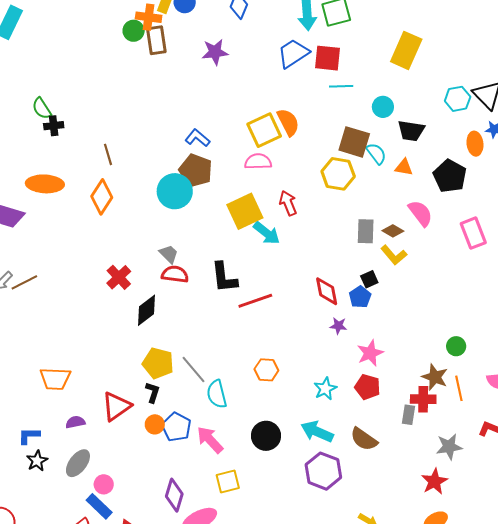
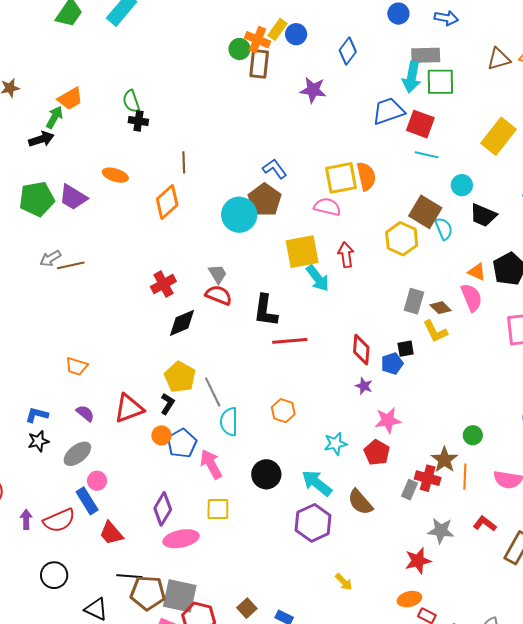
orange triangle: (404, 167) -> (477, 272), moved
orange ellipse: (45, 184) -> (115, 175), size x0.7
orange trapezoid: (55, 379) -> (76, 366), size x0.7
purple semicircle: (75, 422) -> (85, 413), turned 36

